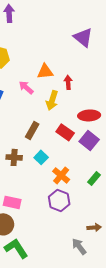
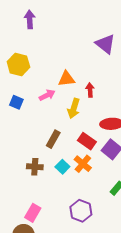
pink arrow: (26, 87) -> (47, 95), turned 112
orange cross: (61, 175) -> (83, 164), moved
pink rectangle: (12, 202) -> (33, 213), turned -72

